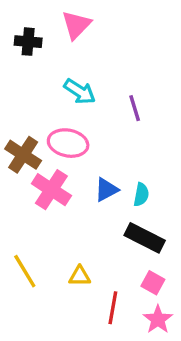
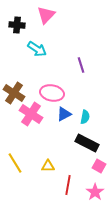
cyan arrow: (80, 91) -> (37, 49), moved
pink ellipse: (68, 143) -> (52, 93), moved
pink square: (153, 283) -> (99, 166), moved

